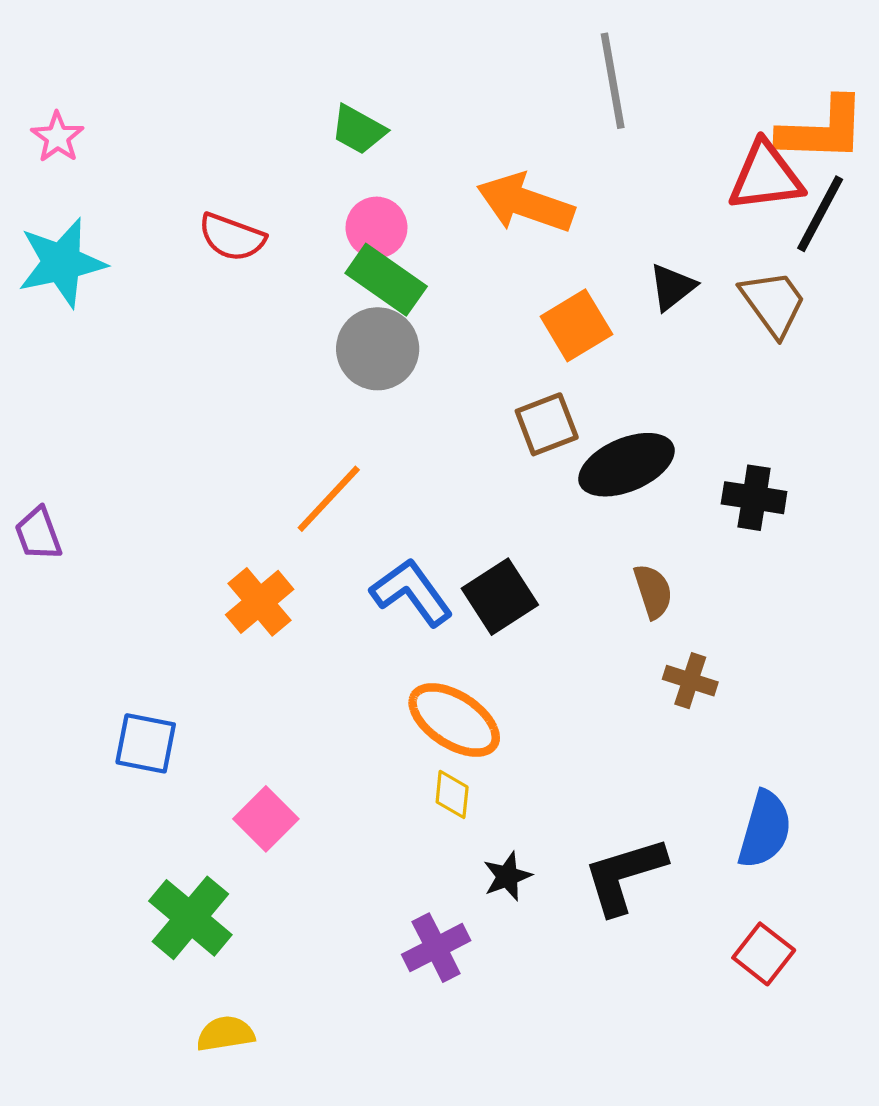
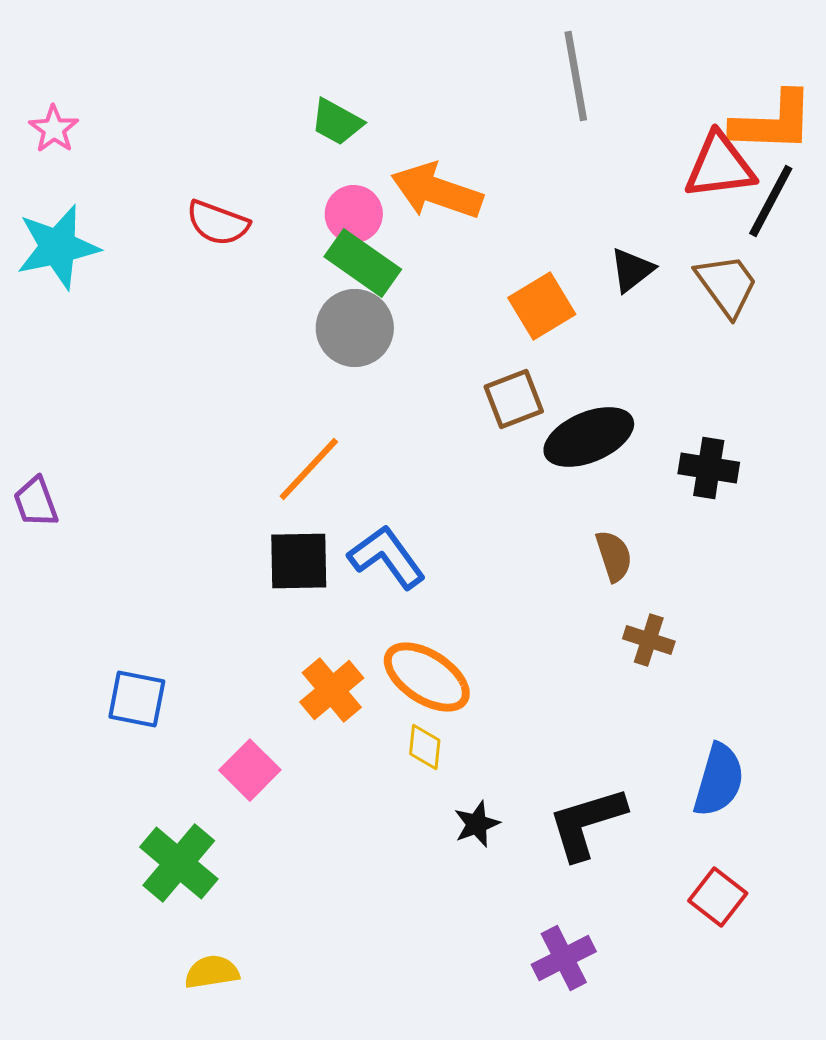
orange arrow: (525, 203) -> (437, 191), moved
black square: (500, 597) -> (299, 561), moved, turned 32
orange cross: (260, 602) -> (332, 690), moved
purple cross: (436, 948) -> (564, 958), moved

